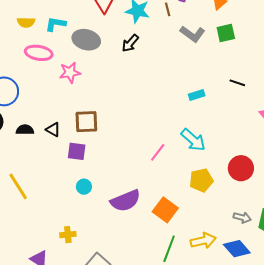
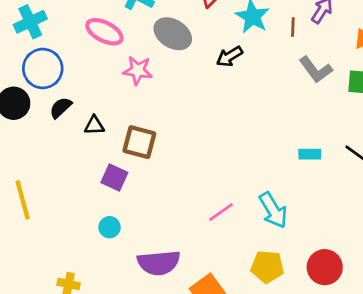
cyan rectangle: (197, 95) -> (310, 154), moved
black semicircle: (25, 130) -> (61, 108), moved, turned -60
black triangle: (53, 130) -> (94, 125), moved, turned -49

